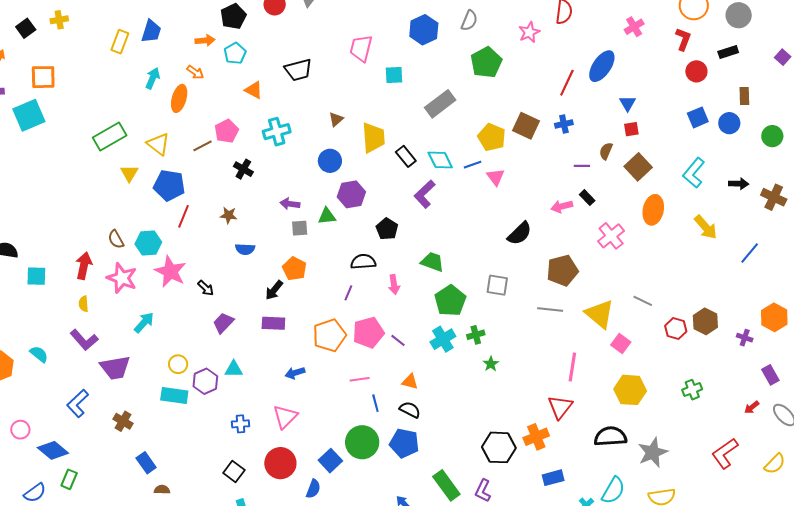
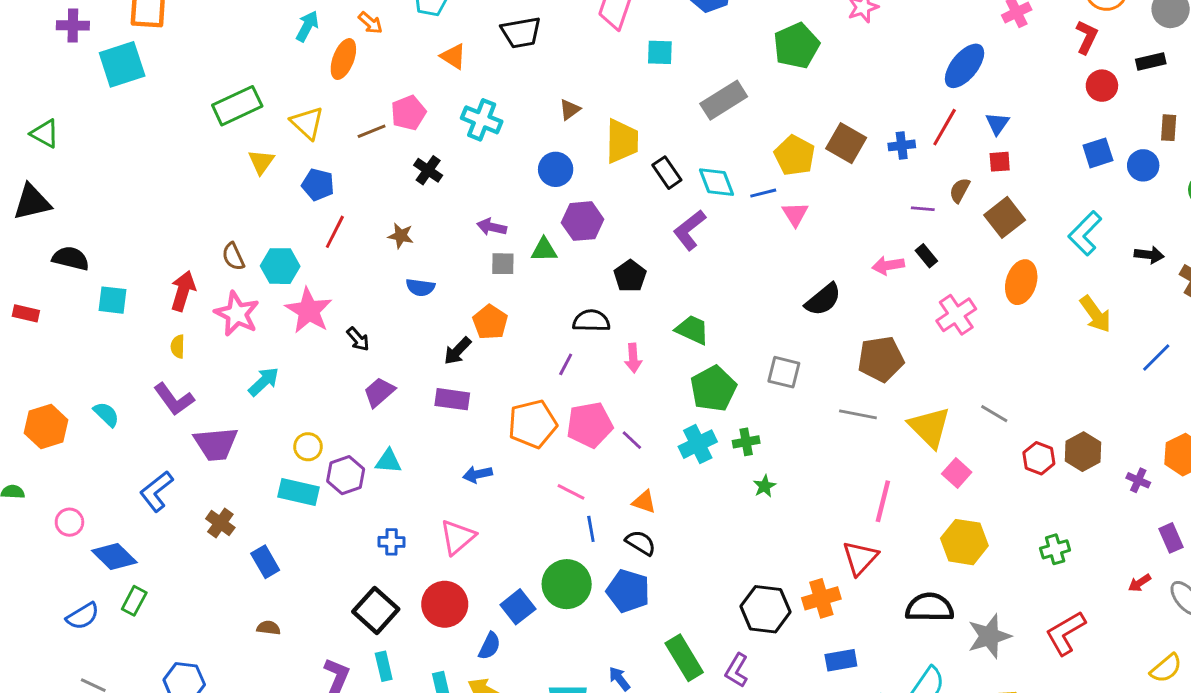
red line: (567, 83) -> (945, 127), moved
cyan cross: (277, 132) -> (482, 120), turned 32
blue pentagon: (169, 185) -> (318, 185), size x0.7
pink line: (360, 379) -> (571, 492), turned 30
red L-shape: (725, 453) -> (1065, 633), moved
blue rectangle: (146, 463) -> (265, 562), moved
black square: (234, 471) -> (376, 610), size x1.4

